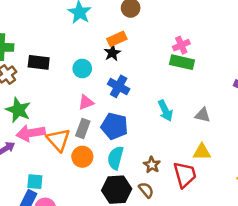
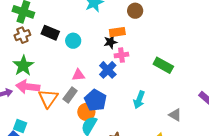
pink cross: (181, 45) -> (121, 55), moved
cyan circle: (82, 68) -> (73, 41), moved
cyan arrow: (165, 111) -> (139, 100), turned 30
gray triangle: (203, 115) -> (175, 115), moved
orange circle: (82, 157) -> (86, 112), moved

